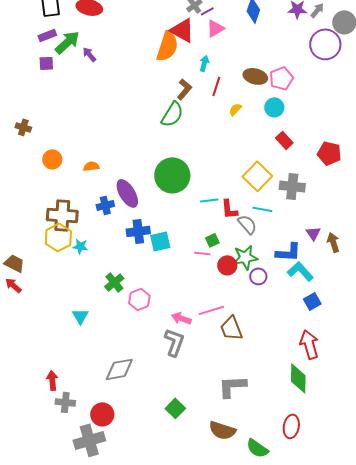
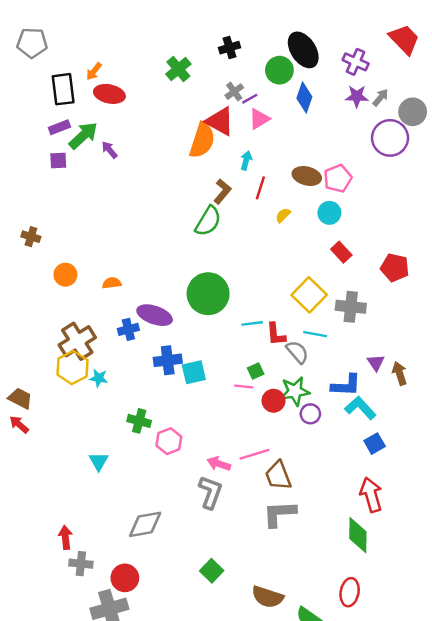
purple ellipse: (127, 193) -> (155, 315), turned -40
brown cross: (62, 215) -> (77, 341), turned -36
green cross: (114, 282) -> (139, 421), turned -36
gray L-shape: (232, 386) -> (279, 514), moved

